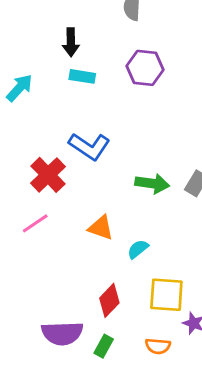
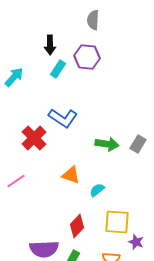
purple hexagon: (145, 68) -> (87, 57), moved
cyan rectangle: (82, 76) -> (58, 69), turned -66
pink line: (35, 223) -> (16, 181), moved

